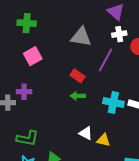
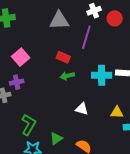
pink square: (33, 56) -> (21, 57), moved
green L-shape: (28, 138) -> (29, 125), turned -60
yellow triangle: (104, 140) -> (117, 112), moved

